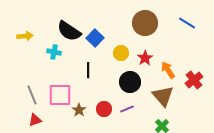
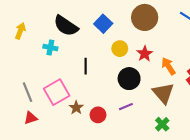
yellow arrow: (25, 36) -> (20, 31), turned -63
blue square: (95, 38) -> (103, 24), moved
pink square: (60, 95) -> (57, 92), turned -30
red circle: (104, 109) -> (98, 115), moved

